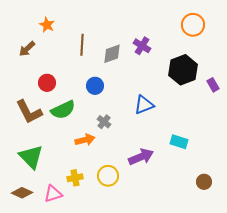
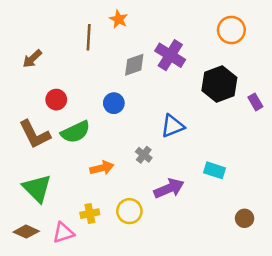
orange star: (47, 25) -> (119, 19), moved
brown line: (82, 45) -> (89, 37), moved
purple cross: (142, 46) -> (170, 55), size x1.4
gray cross: (104, 122) -> (144, 155), moved

